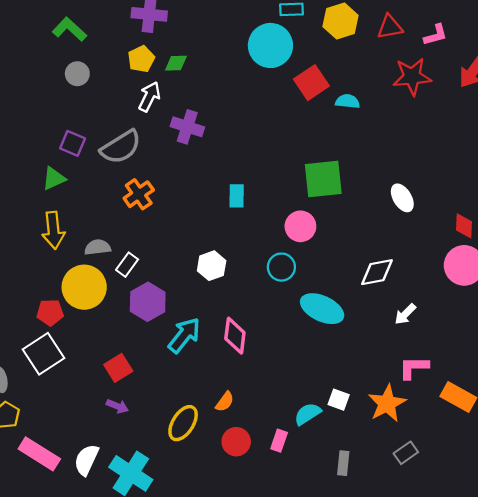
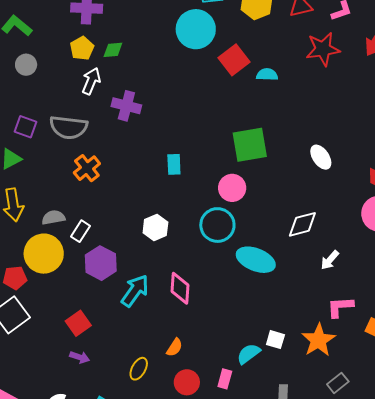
gray semicircle: (121, 147) -> (69, 127), turned 42
cyan circle: (281, 267) -> (217, 225), size x1.4
yellow ellipse: (183, 423) -> (139, 369), size x0.7

